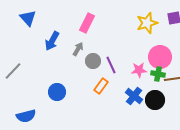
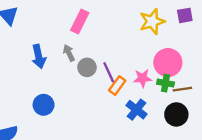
blue arrow: (52, 41) -> (39, 57), moved, turned -42
gray arrow: (78, 49) -> (69, 53), turned -56
orange rectangle: (101, 86) -> (117, 85), moved
black circle: (155, 100) -> (176, 114), moved

